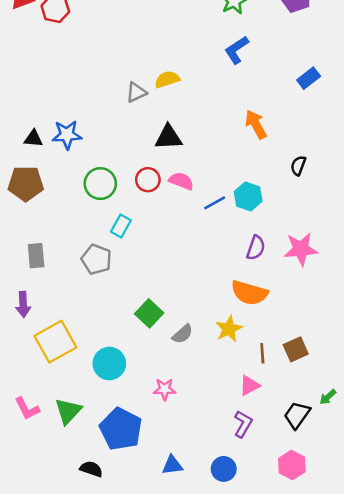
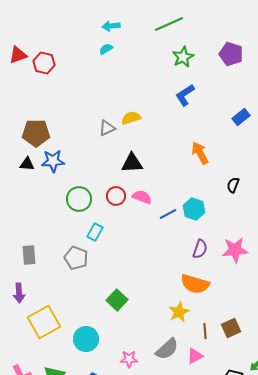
brown pentagon: (26, 184) -> (36, 133), moved
gray semicircle: (183, 334) -> (167, 349), moved, size x1.4

